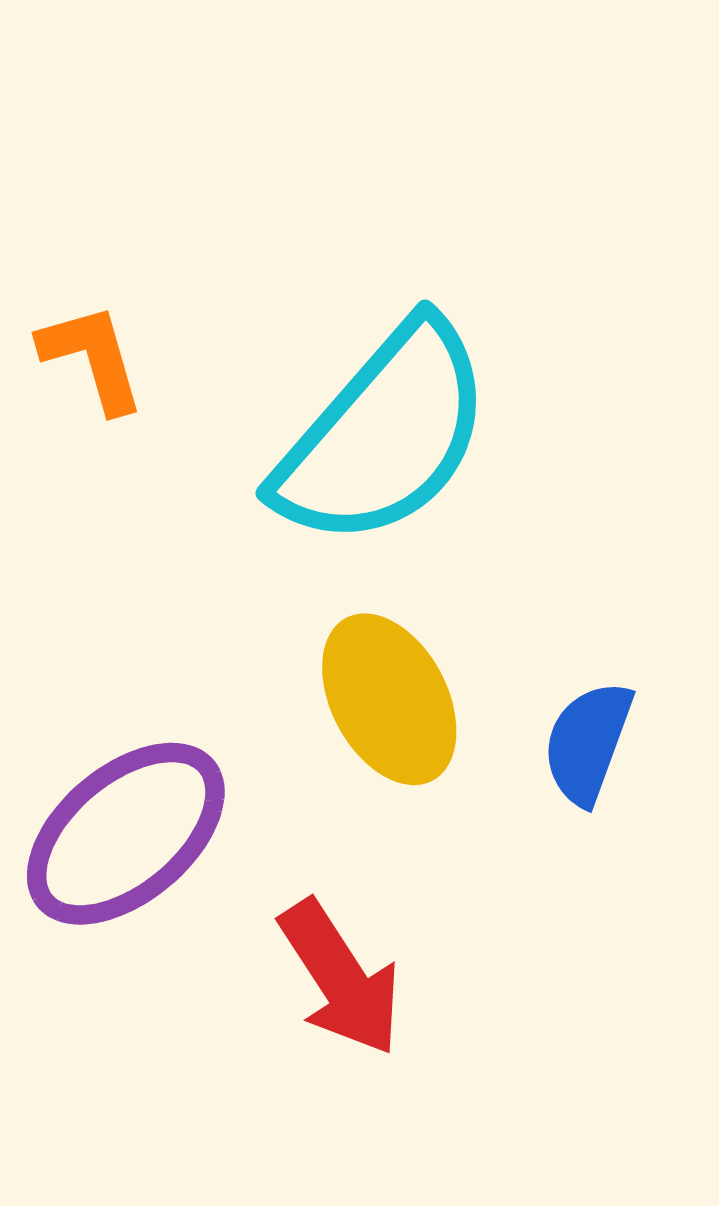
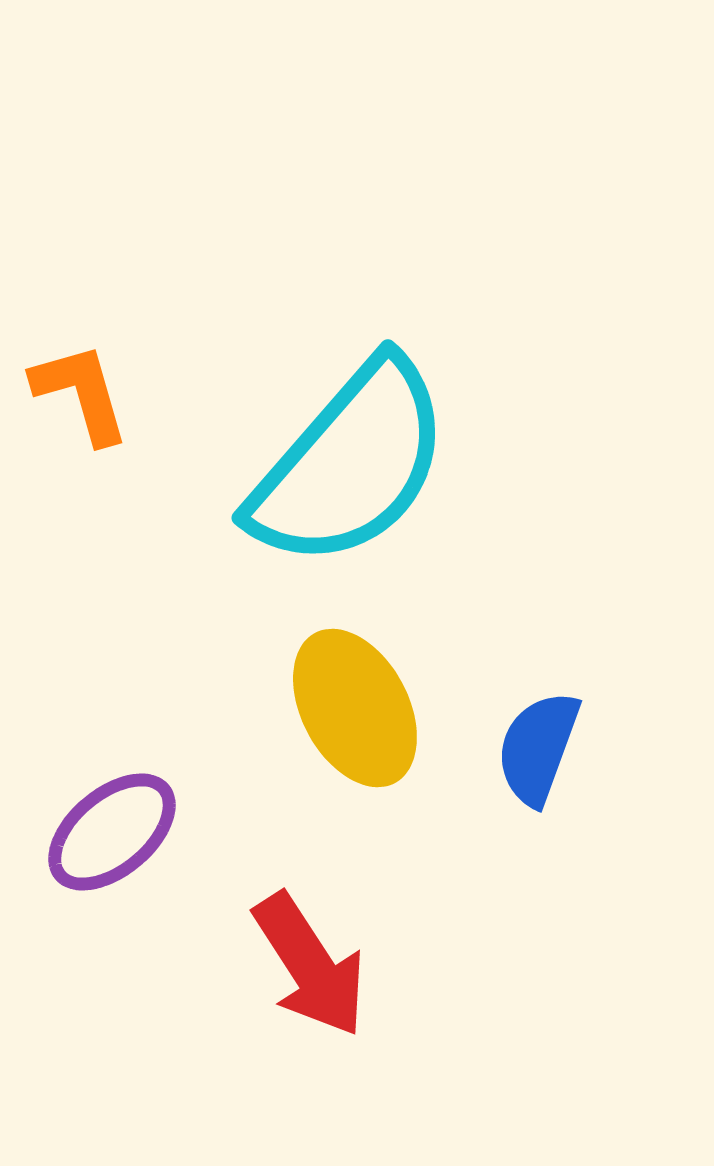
purple ellipse: (126, 834) -> (112, 832), size x0.7

